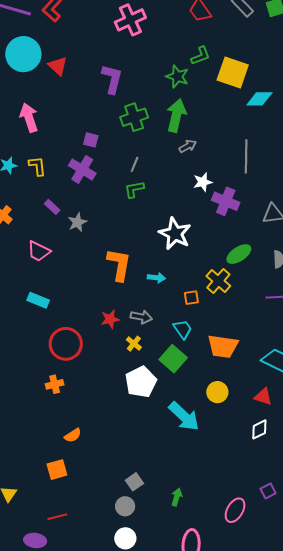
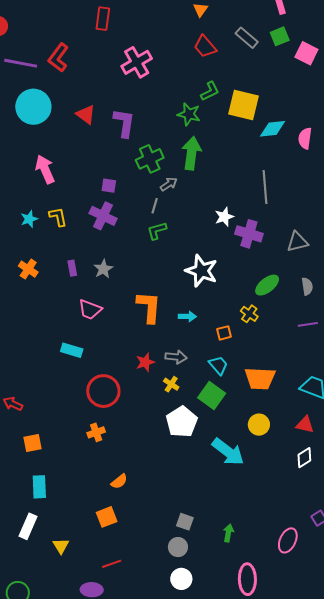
red triangle: (58, 66) -> (86, 115), moved
gray arrow: (188, 146) -> (169, 184), moved
purple rectangle: (52, 207) -> (72, 268), moved, turned 42
pink trapezoid: (39, 251) -> (90, 310), moved
yellow cross: (218, 281) -> (249, 314), size x0.7
gray square: (134, 482) -> (185, 522), turned -30

